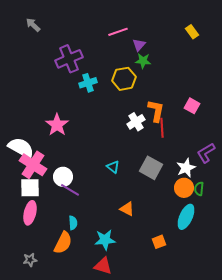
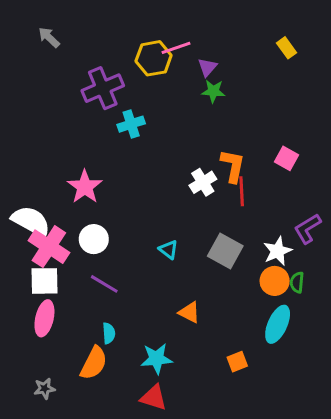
yellow hexagon: (124, 79) -> (154, 58), moved
white circle: (63, 177) -> (94, 239), moved

